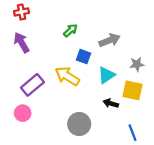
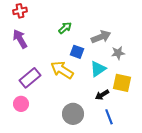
gray star: (137, 64) -> (118, 53), moved
black arrow: (111, 103) -> (102, 95), turned -48
blue line: (132, 133) -> (109, 117), moved

